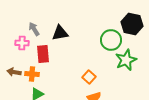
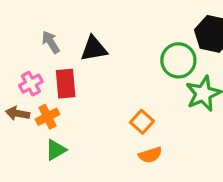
pink cross: (22, 43) -> (31, 84), moved, turned -32
orange cross: (32, 74) -> (47, 117), turned -32

